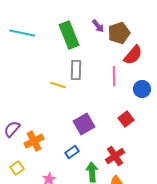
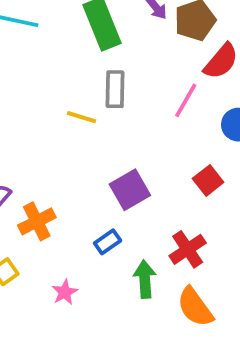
pink line: (114, 76) -> (186, 100), turned 30

